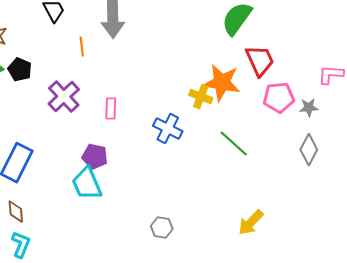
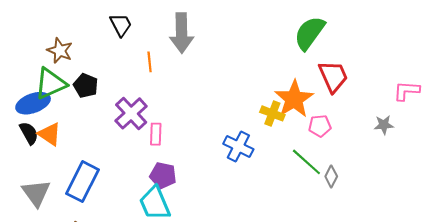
orange star: (222, 83) -> (294, 99), turned 30
pink pentagon: (279, 98) -> (320, 126), moved, size x0.7
pink rectangle: (111, 109) -> (156, 134), moved
gray diamond: (309, 150) -> (331, 176), moved, size x0.7

